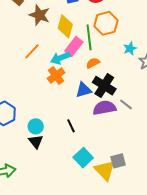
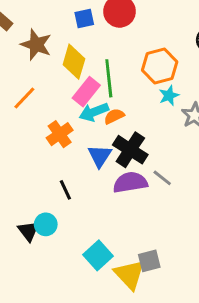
orange hexagon: (106, 23) -> (160, 66), moved
cyan arrow: (60, 58) -> (94, 112), moved
blue triangle: (84, 90) -> (100, 156), turned -42
cyan circle: (36, 126) -> (46, 224), moved
black line: (71, 126) -> (65, 190), moved

